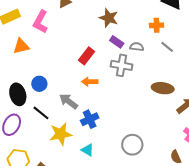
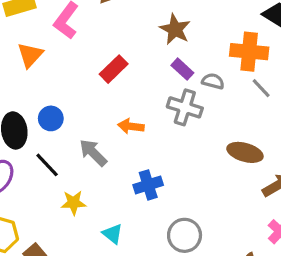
orange cross: (157, 25) -> (249, 52), size x1.6
orange triangle: (21, 46) -> (30, 55), turned -42
red rectangle: (87, 56) -> (114, 69), moved
blue cross: (90, 119) -> (148, 185), moved
yellow star: (61, 134) -> (73, 203), size x0.7

